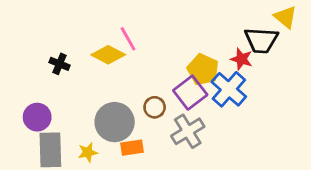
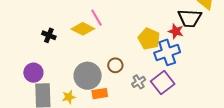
blue cross: (229, 89) -> (167, 52), turned 30
purple square: (190, 93) -> (163, 83), moved
gray cross: (188, 131) -> (139, 82), size x0.6

